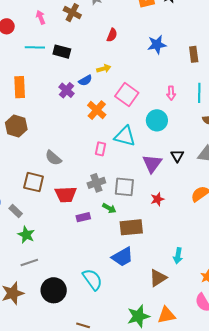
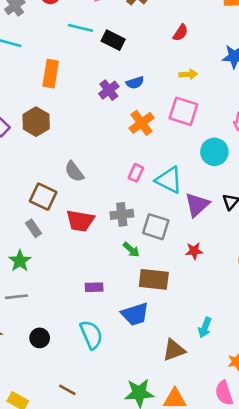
yellow arrow: (104, 69) -> (188, 74), moved
pink square: (127, 94) -> (183, 111), turned -30
cyan triangle: (125, 136) -> (169, 180), moved
gray rectangle: (16, 211) -> (33, 228), moved
purple rectangle: (83, 217) -> (94, 287), moved
black circle: (54, 290) -> (40, 338), size x0.6

